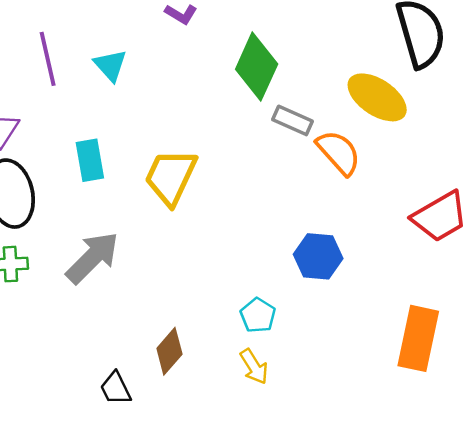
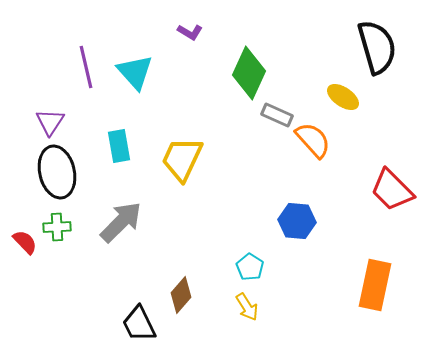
cyan triangle: (110, 65) -> (135, 72), size x1.4
yellow ellipse: (377, 97) -> (343, 97), size x0.7
red trapezoid: (440, 217) -> (392, 190), turned 75
black trapezoid: (116, 388) -> (139, 324), size x1.4

